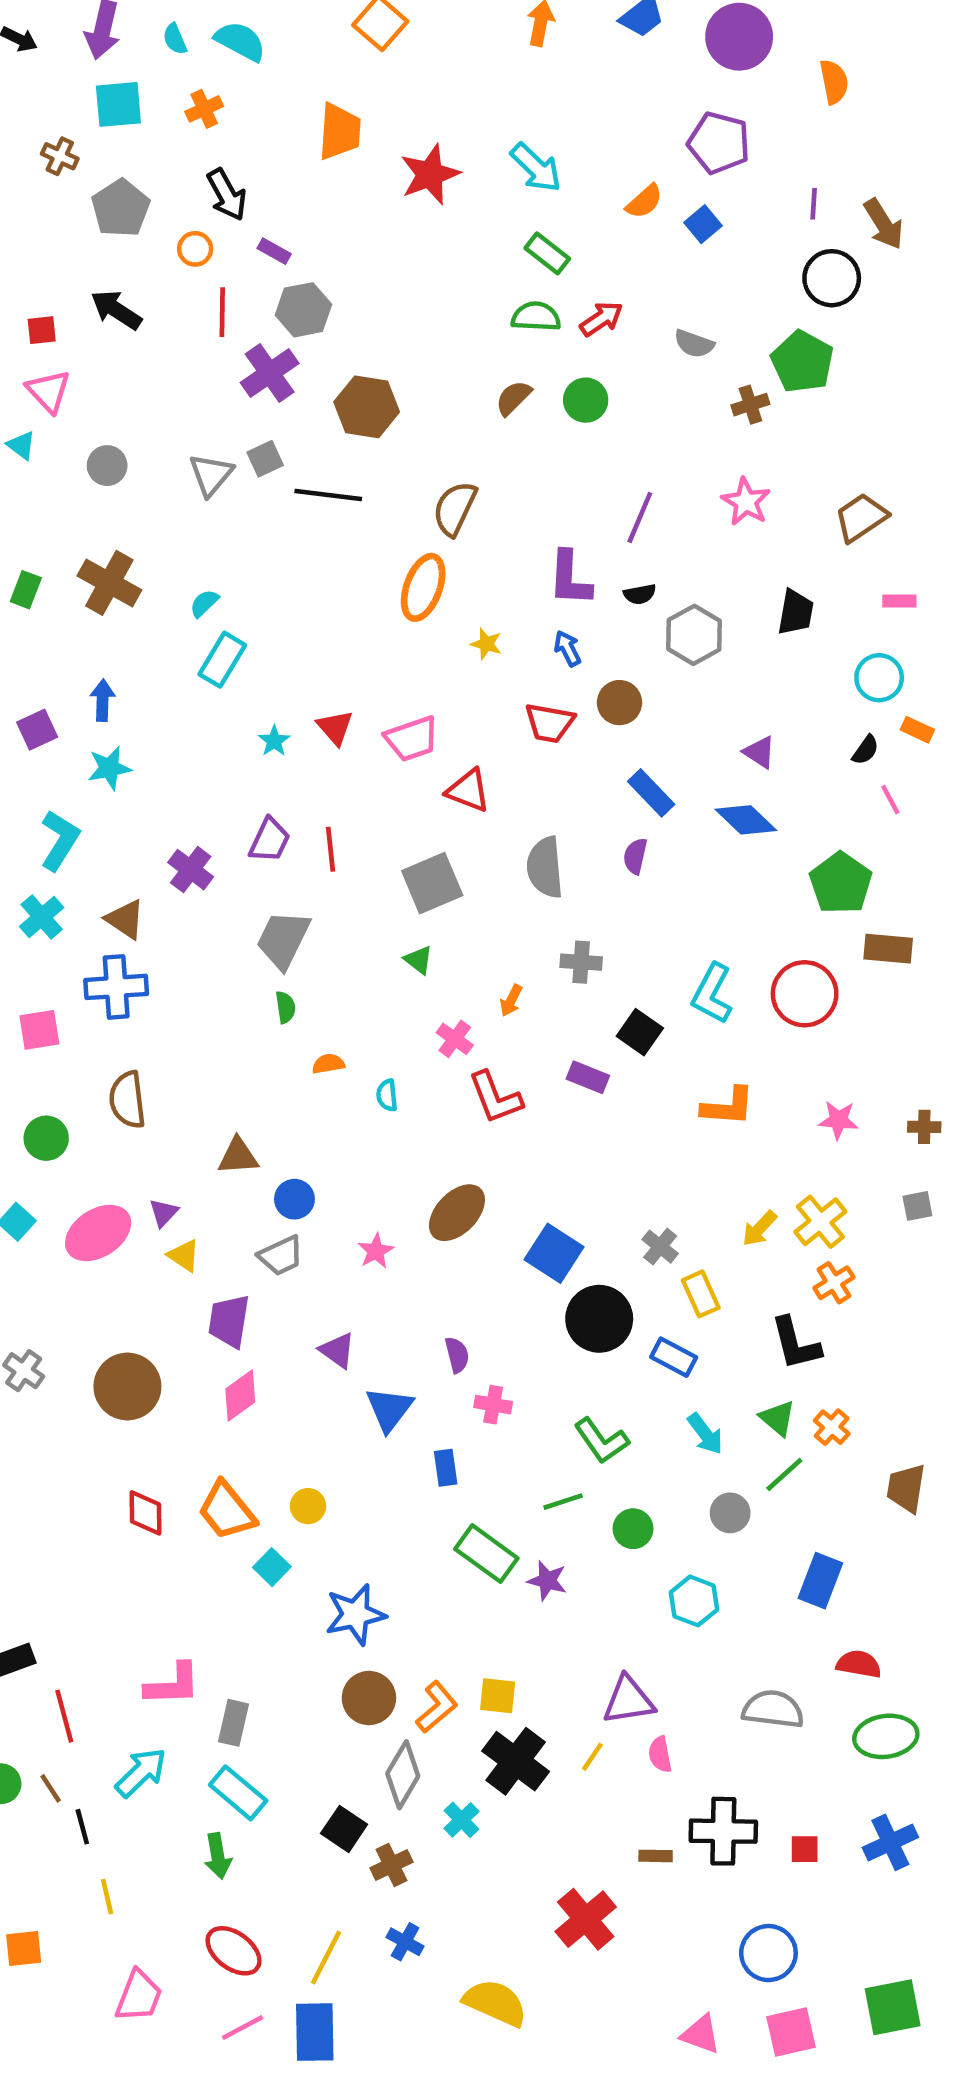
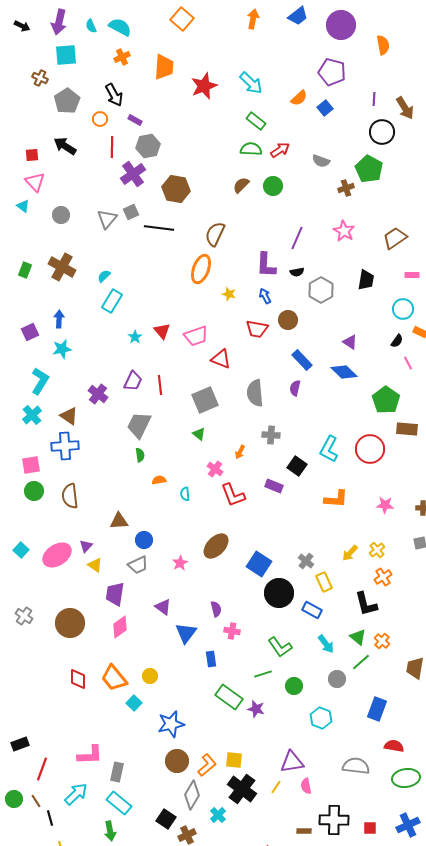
orange cross: (204, 109) -> (122, 57), moved
green circle: (46, 1138) -> (34, 491), moved
yellow cross: (820, 1222) -> (377, 550), size x0.7
red line: (64, 1716) -> (42, 769), turned 35

